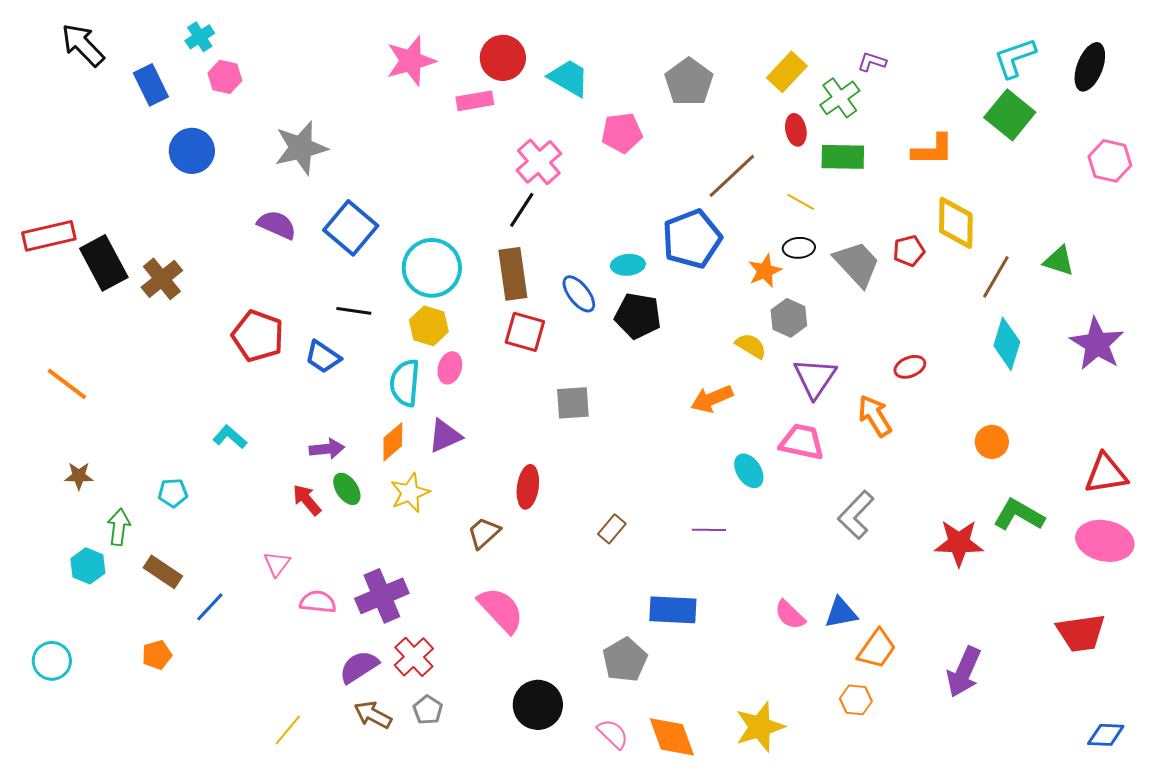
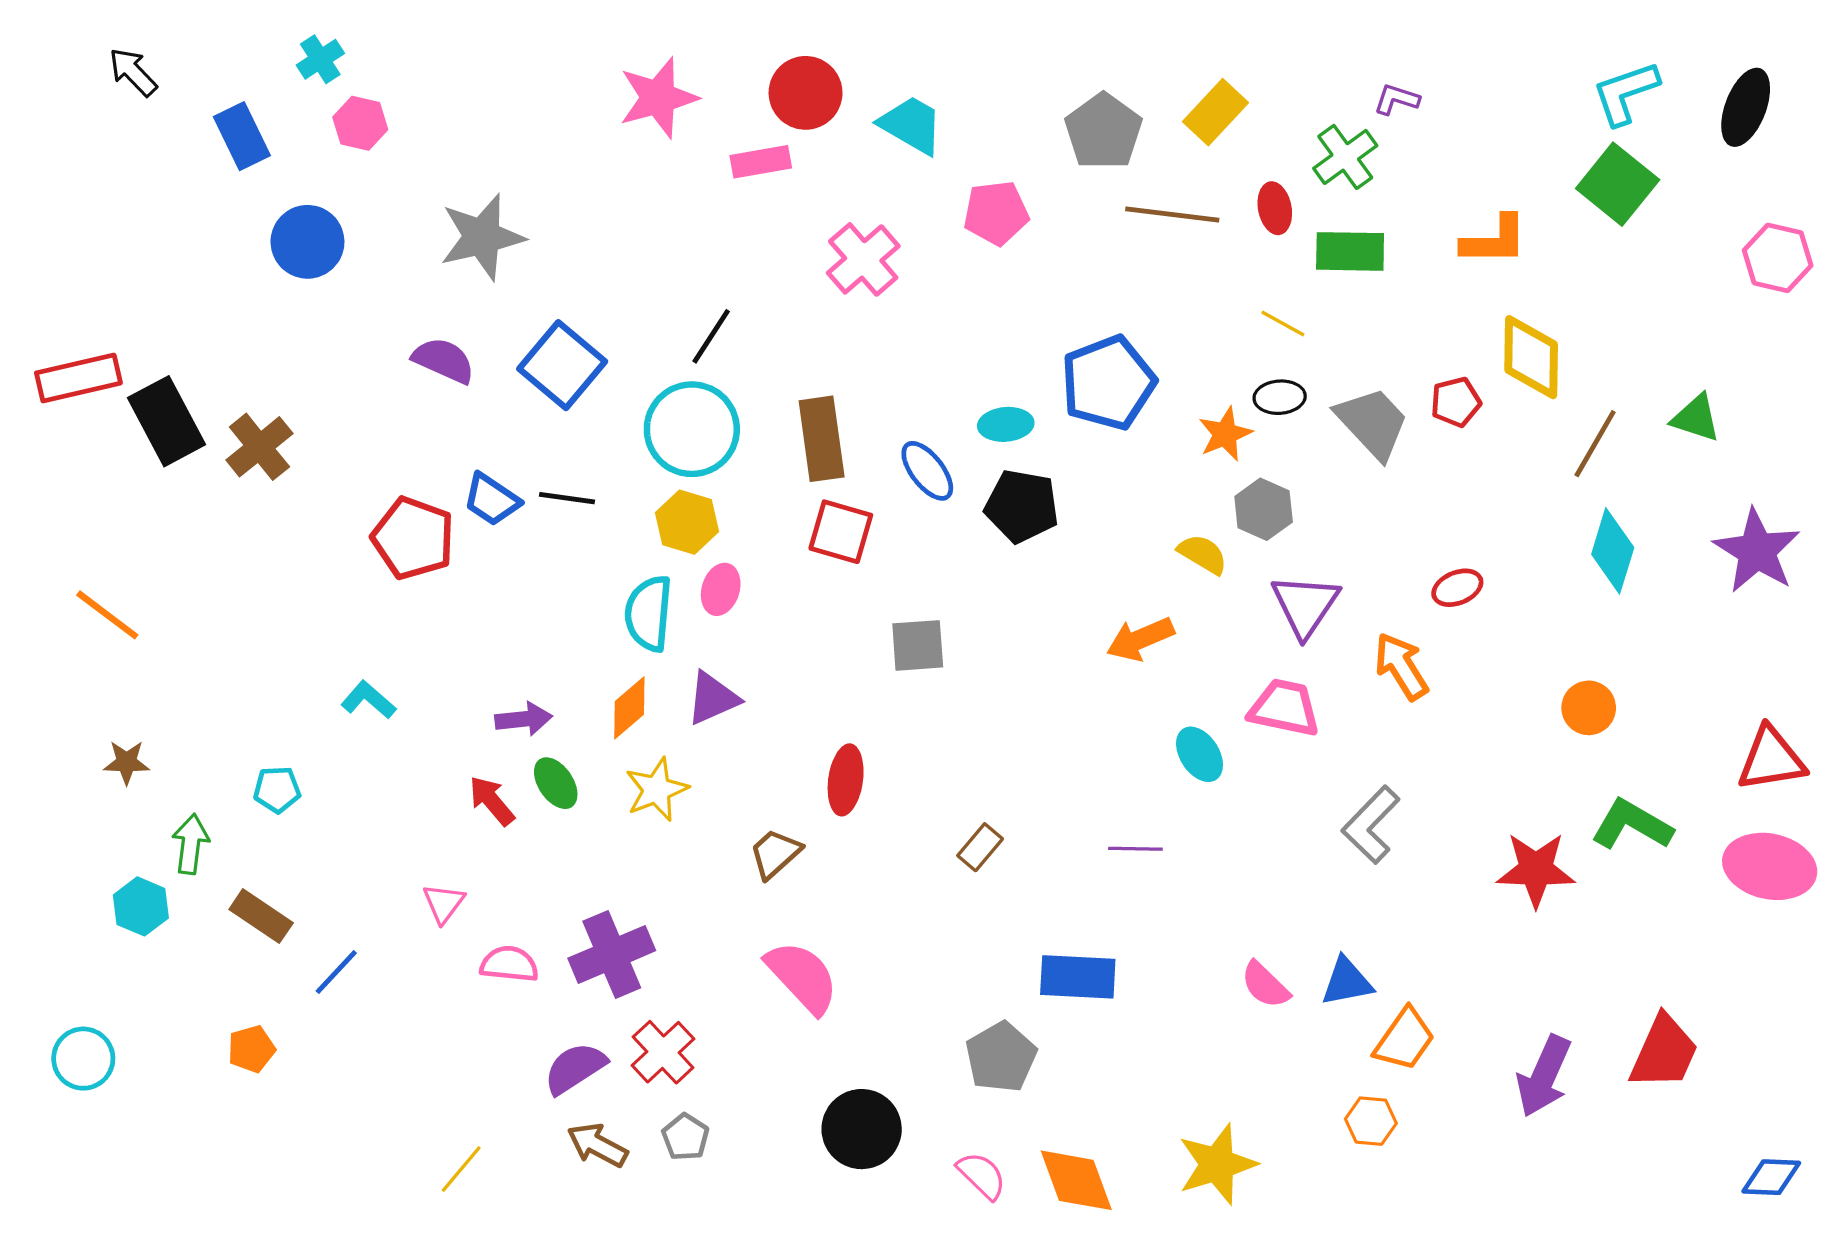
black arrow: (83, 45) -> (133, 72), size x0.7
yellow rectangle: (787, 72) -> (1216, 112), moved
brown line: (732, 176) -> (1172, 215), moved, turned 50
black line: (522, 210) -> (711, 336), moved
blue trapezoid: (323, 357) -> (492, 500), moved
red trapezoid: (1081, 633) -> (1664, 1052), moved, turned -58

